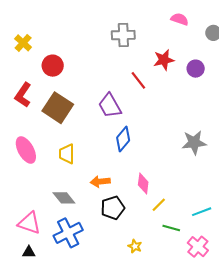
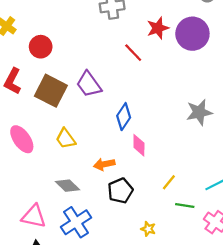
purple circle: (196, 69) -> (192, 34), size x1.8
purple trapezoid: (110, 106) -> (89, 84), moved
yellow trapezoid: (67, 154) -> (66, 139), turned -30
pink diamond: (143, 183) -> (139, 145), moved

